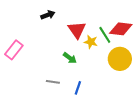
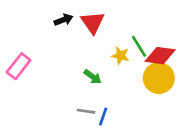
red diamond: (121, 29) -> (160, 56), moved
red triangle: (77, 30) -> (93, 22), moved
gray line: (53, 82) -> (86, 111), moved

